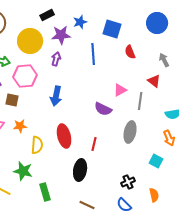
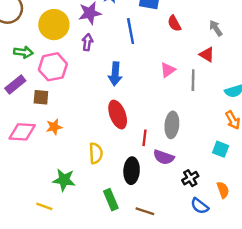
blue arrow: (56, 96) -> (115, 74), moved
purple semicircle: (103, 109) -> (164, 157), moved
gray ellipse: (130, 132) -> (172, 125), moved
red ellipse: (64, 136) -> (118, 115), moved
yellow semicircle: (37, 145) -> (96, 153), moved
green rectangle: (45, 192) -> (111, 200), moved
blue semicircle: (124, 205) -> (200, 206), moved

